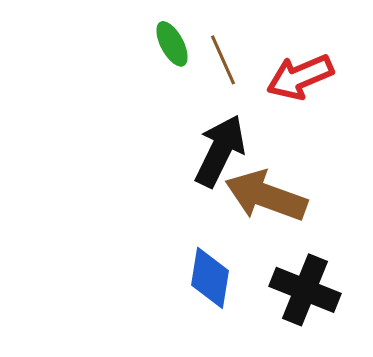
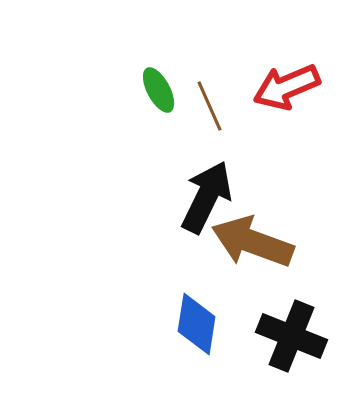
red arrow: (300, 77) -> (287, 87), moved

